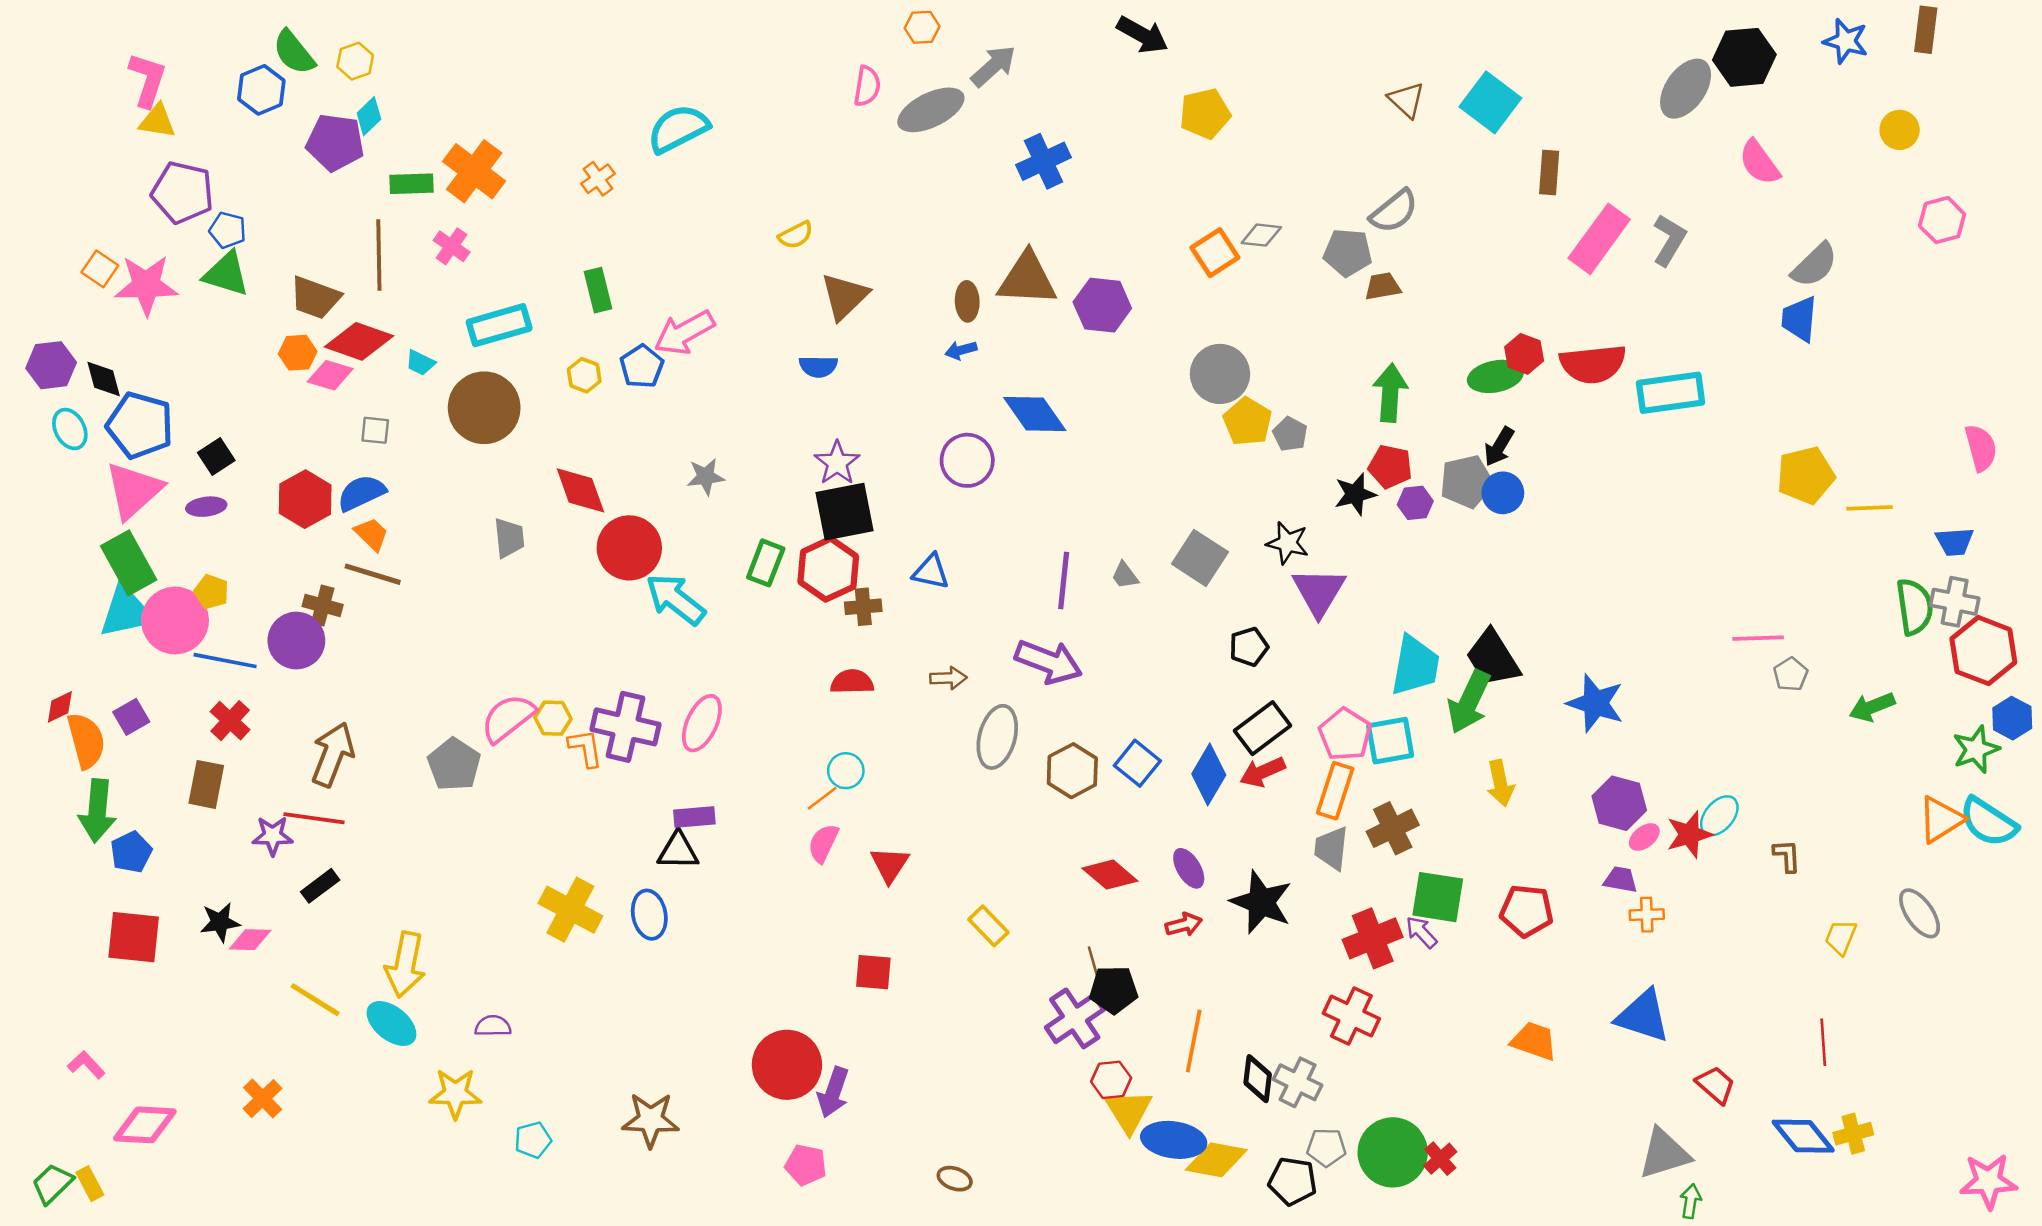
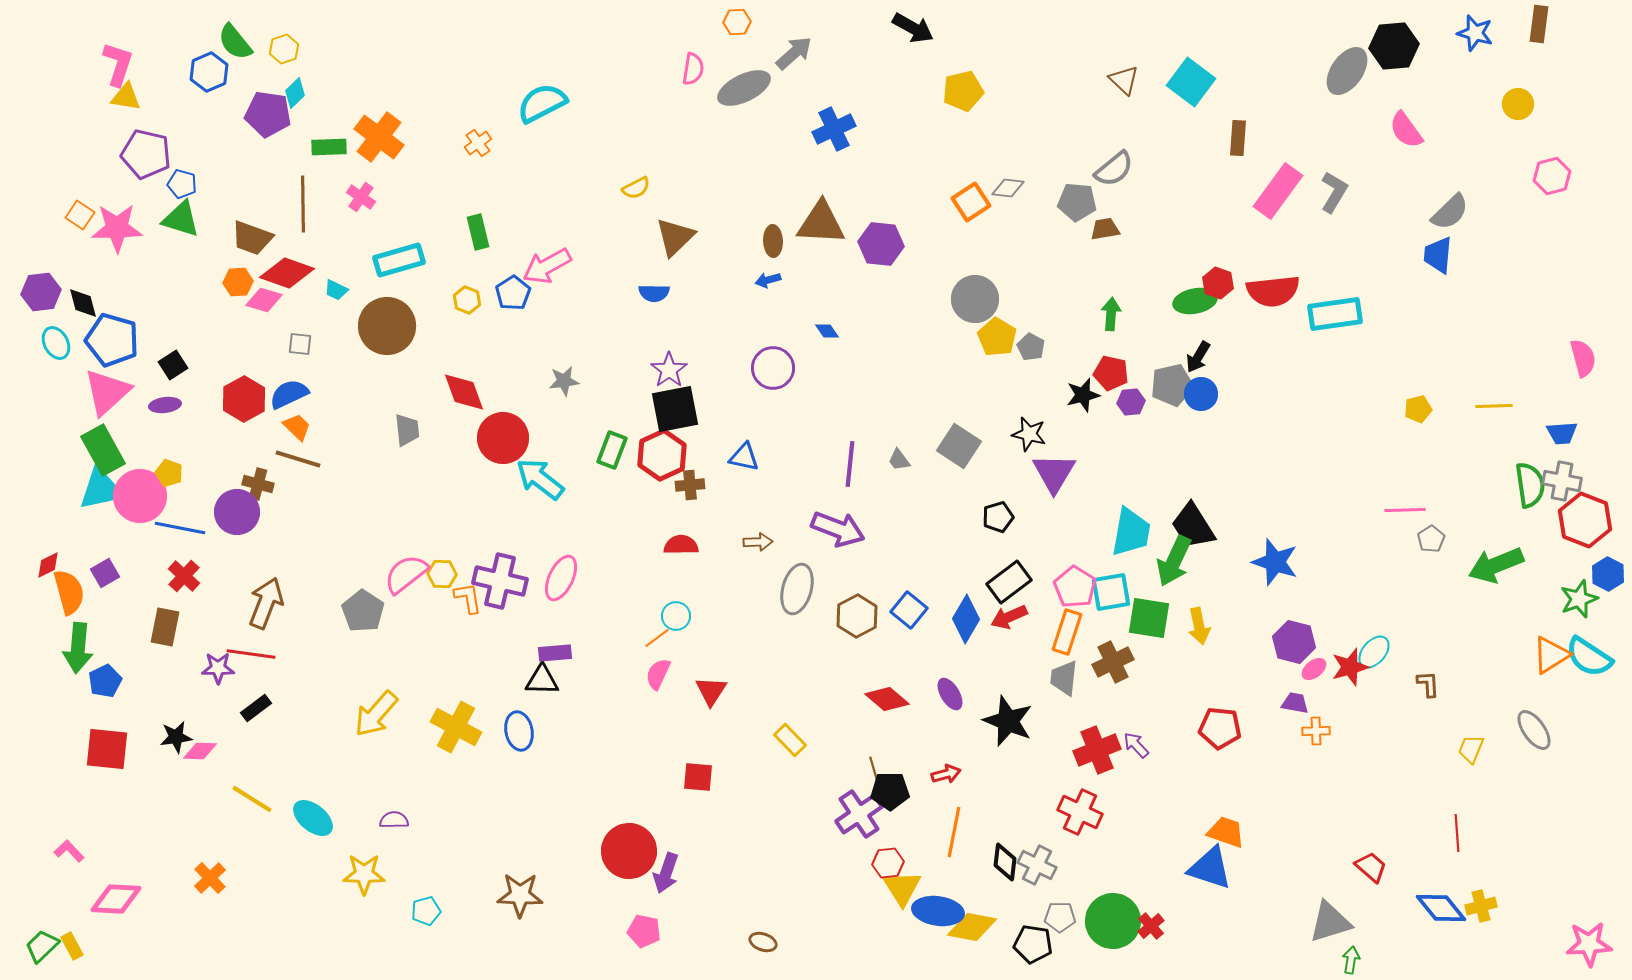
green arrow: (1390, 393) -> (1111, 314), size x0.7
blue diamond: (1035, 414) -> (827, 331), size x0.5
yellow pentagon: (1806, 475) -> (1418, 409), moved, size x0.6
green arrow: (1872, 707) -> (1496, 565), size x1.5
green square: (1438, 897) -> (1149, 618), moved
red arrow: (1184, 925) -> (946, 774), moved
yellow arrow: (405, 965) -> (376, 714), moved, turned 30
blue triangle: (1643, 1016) -> (1210, 868), moved

